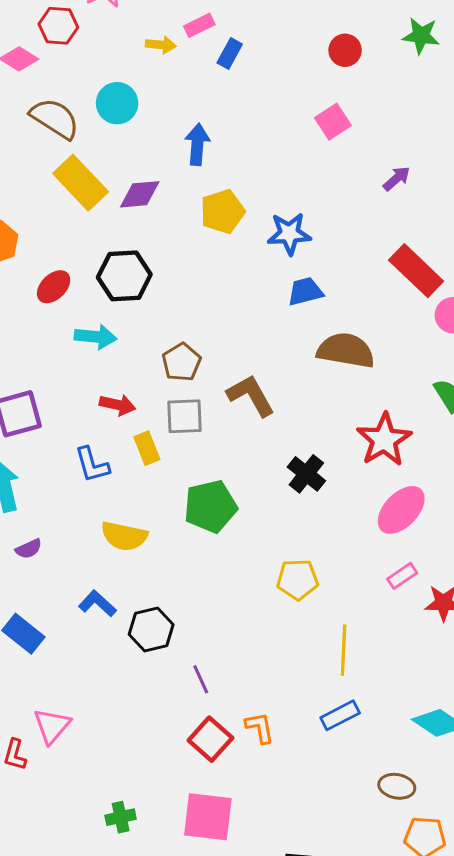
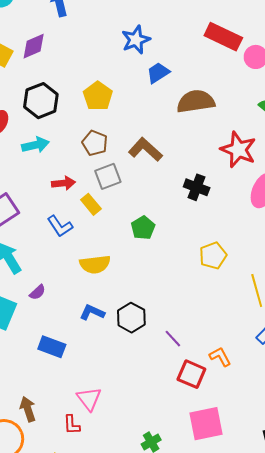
yellow pentagon: (223, 212) -> (98, 96), moved
green pentagon: (210, 506) -> (143, 228), size x0.7

